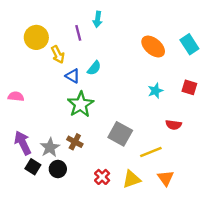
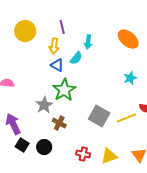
cyan arrow: (98, 19) -> (88, 42), moved
yellow arrow: (58, 54) -> (54, 46), moved, turned 35
gray star: (50, 147) -> (44, 105), moved
yellow line: (151, 152) -> (126, 118), moved
red cross: (102, 177) -> (83, 154), turned -32

